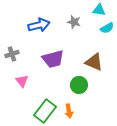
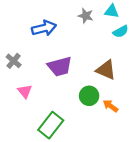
gray star: (74, 22) -> (86, 16), moved
gray cross: (12, 54) -> (14, 61), turned -32
orange arrow: (69, 111) -> (111, 106), moved, turned 136

